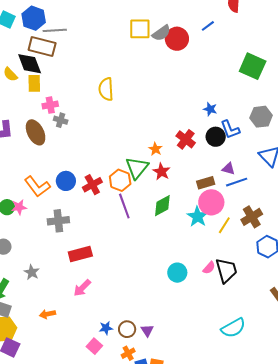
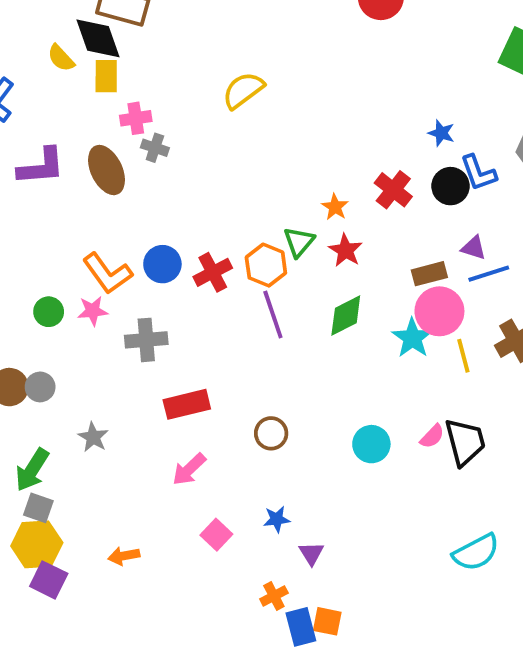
yellow semicircle: (106, 89) -> (243, 90), turned 55
green triangle: (137, 168) -> (299, 242), size x0.7
pink star: (19, 207) -> (93, 311), moved
yellow line: (224, 225) -> (463, 356), turned -48
orange arrow: (47, 314) -> (124, 556), moved
blue star: (106, 328) -> (277, 519), moved
brown circle: (127, 329) -> (271, 433), moved
pink square: (94, 346) -> (216, 535), moved

